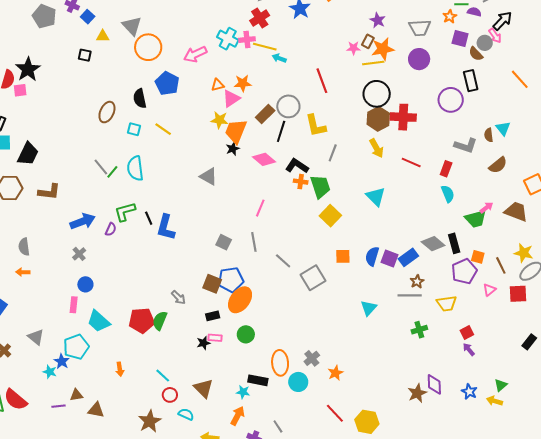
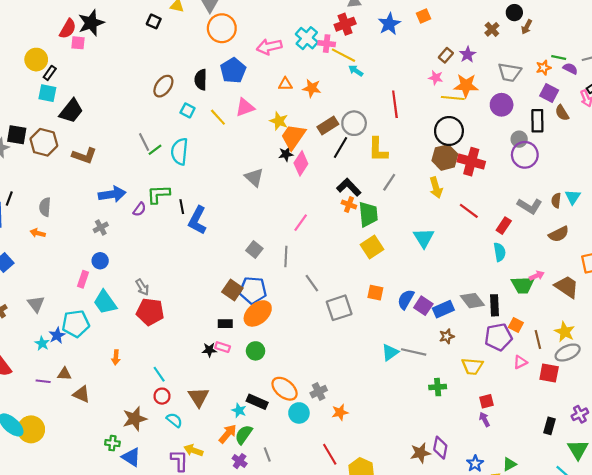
brown rectangle: (368, 41) -> (446, 55), moved
gray circle: (485, 43) -> (519, 139), moved
black rectangle: (471, 81) -> (537, 121), moved
pink triangle: (231, 99) -> (245, 107), moved
pink diamond: (264, 159) -> (301, 163), moved, turned 70
gray line: (410, 295) -> (414, 352), moved
gray arrow: (178, 297) -> (142, 287), moved
green semicircle: (160, 321) -> (244, 435), moved
black rectangle: (529, 342) -> (549, 426), turned -35
orange ellipse: (280, 363) -> (285, 389), turned -60

